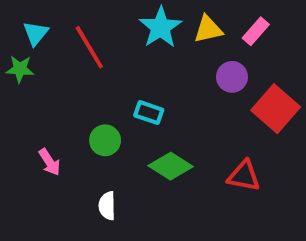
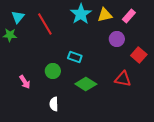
red square: (276, 109) -> (139, 55), size x0.7
red triangle: (244, 176) -> (123, 79), moved

